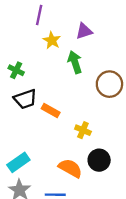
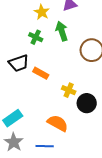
green cross: (16, 70) -> (36, 37), moved
black circle: (99, 160) -> (87, 103), moved

